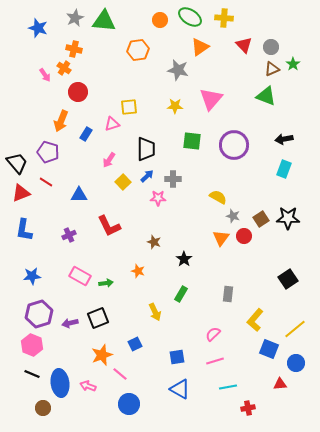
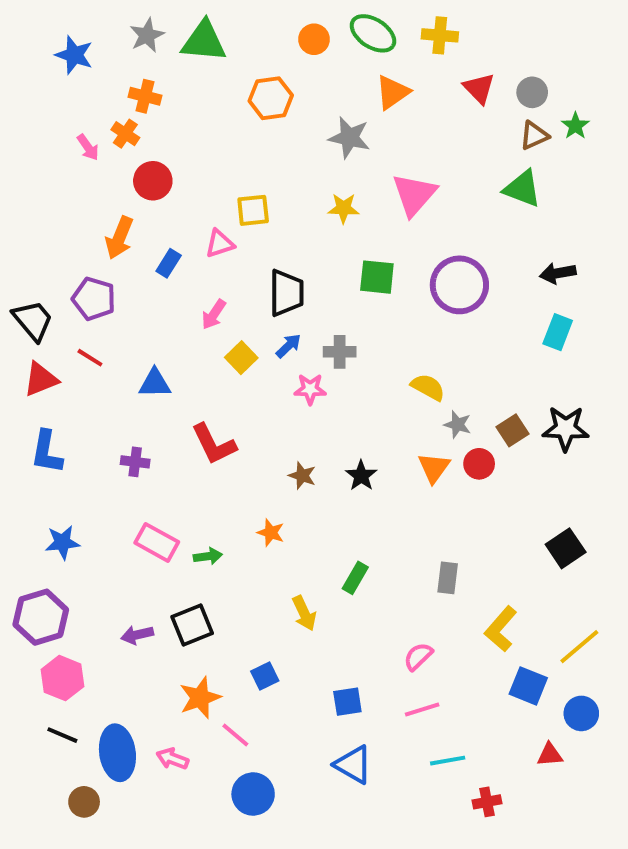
purple cross: (69, 235) -> (135, 462), turned 32
black star: (184, 259) -> (361, 476), moved
purple hexagon: (39, 314) -> (41, 617), moved

